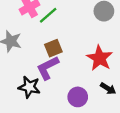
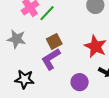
black star: (29, 87) -> (25, 79), moved

